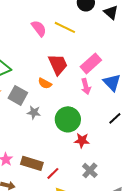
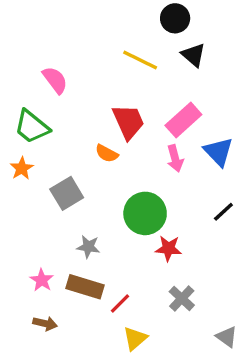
black triangle: (111, 12) -> (193, 55), moved
pink semicircle: (39, 28) -> (55, 80), moved
gray square: (18, 95) -> (67, 193), moved, turned 30
gray star: (34, 112) -> (88, 247), moved

